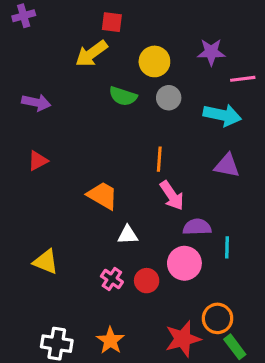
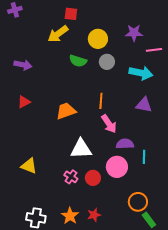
orange trapezoid: (102, 195) -> (66, 111), moved, turned -50
white triangle: (128, 235) -> (81, 149), size x1.6
red star: (183, 339) -> (94, 215), moved, size x0.6

